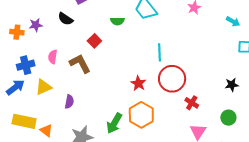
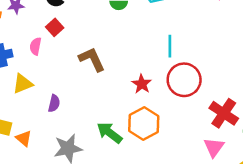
red square: (94, 41) -> (55, 27), moved
brown L-shape: (80, 64) -> (92, 59), moved
red cross: (192, 103) -> (224, 113), moved, size x1.6
green arrow: (114, 123) -> (109, 133), turned 95

